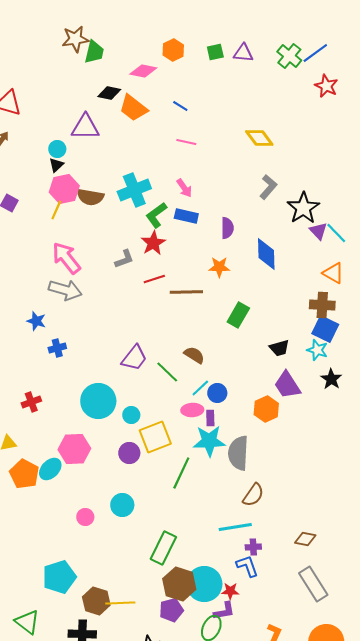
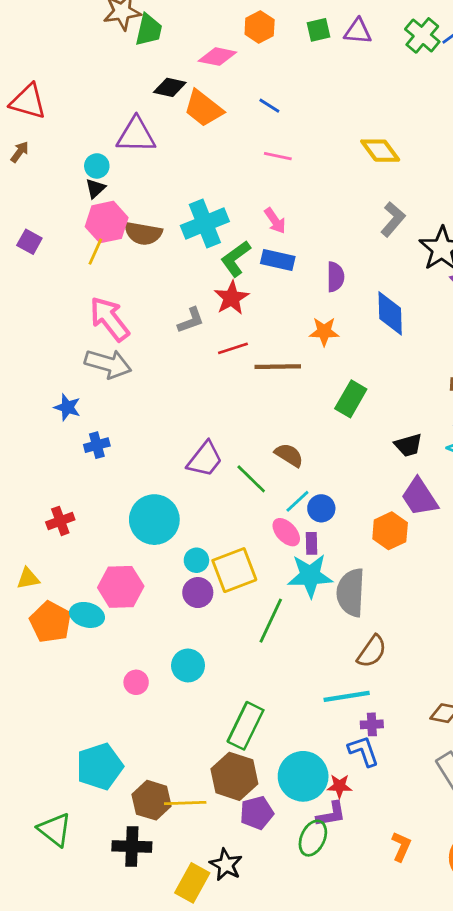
pink ellipse: (192, 410) -> (286, 532), turned 50
cyan circle: (131, 415) -> (196, 560), moved
cyan ellipse: (50, 469) -> (87, 615), turned 60
brown hexagon: (179, 584) -> (234, 776), moved

